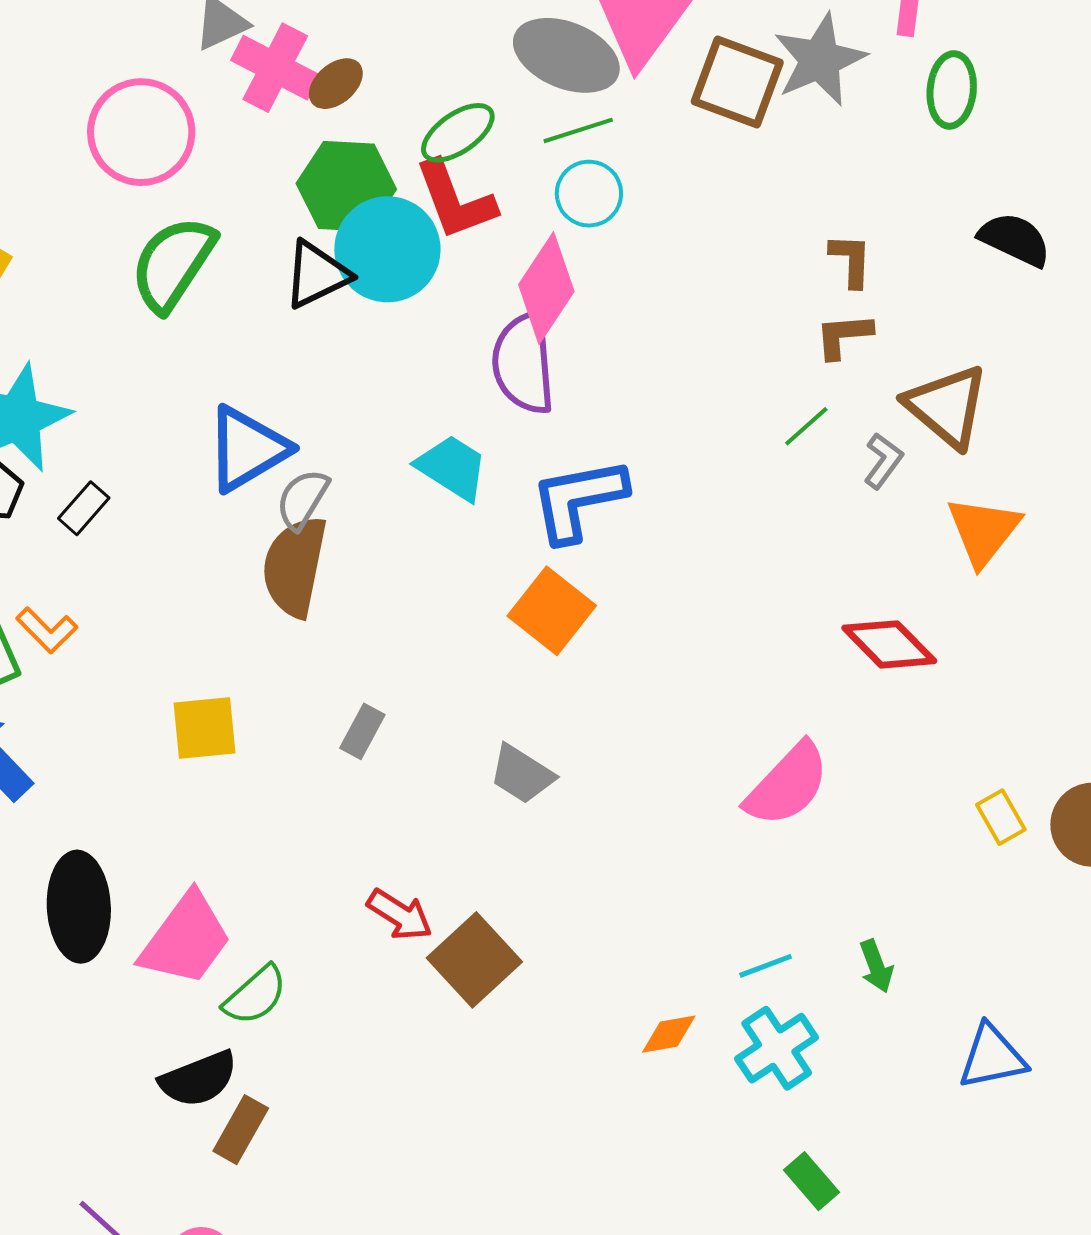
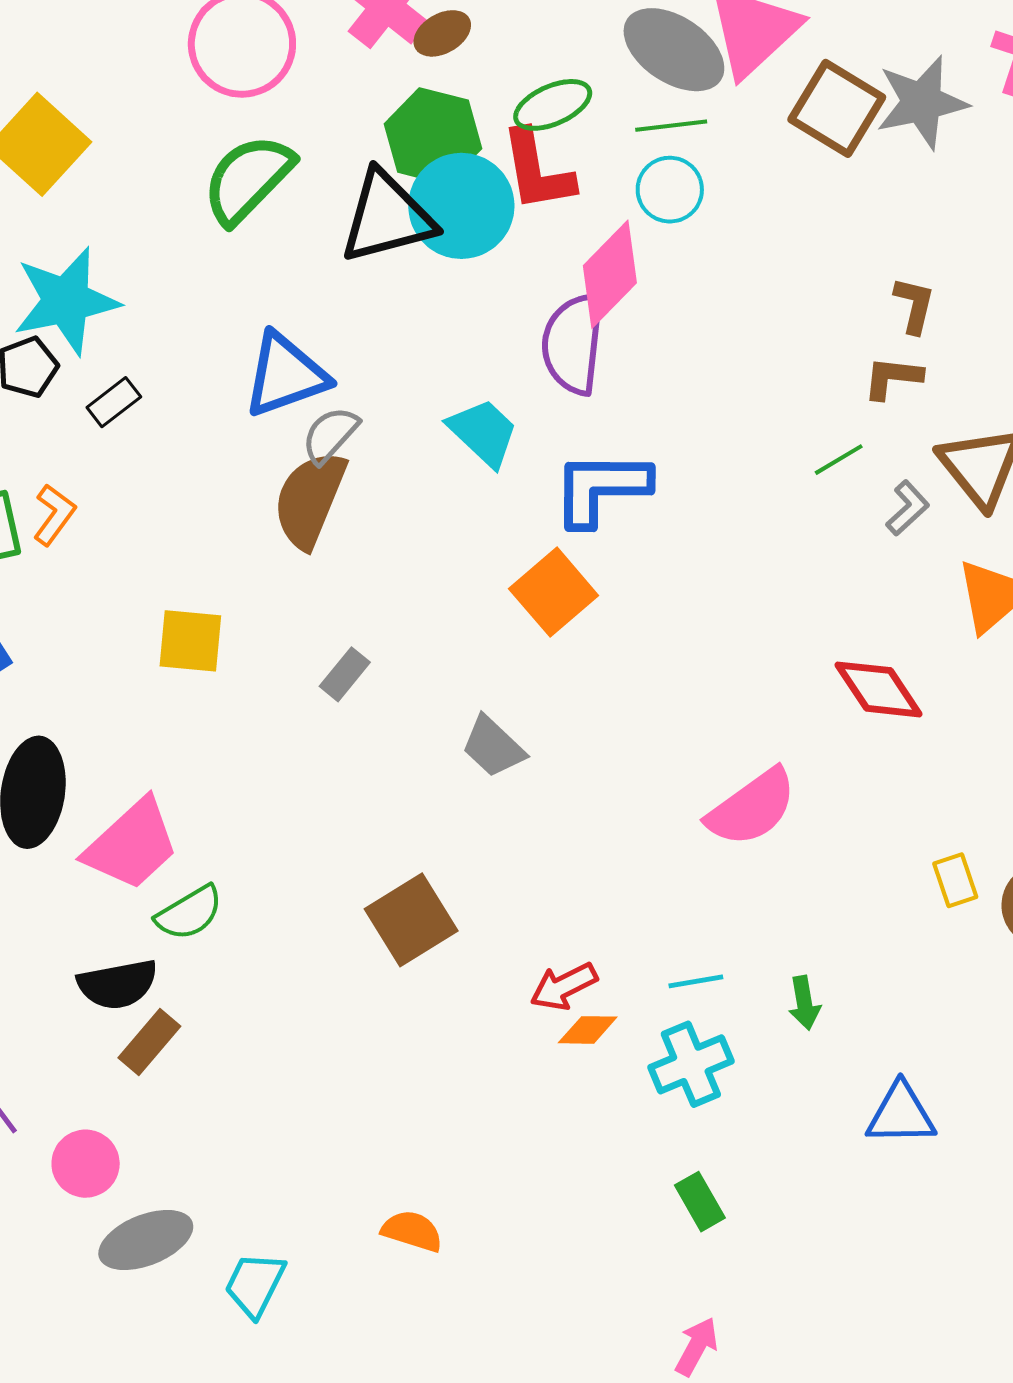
black triangle: (317, 275) -> (387, 217), size x1.4
orange L-shape: (47, 630) -> (54, 515), turned -110
red arrow: (400, 915) -> (564, 986), moved, turned 110

